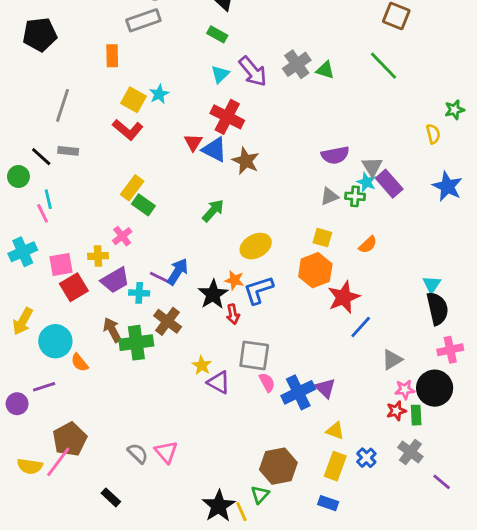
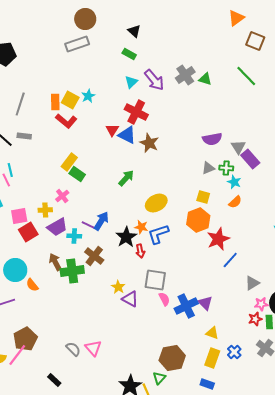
orange rectangle: (112, 56) -> (55, 102), moved
cyan star: (366, 182) -> (234, 182), moved

